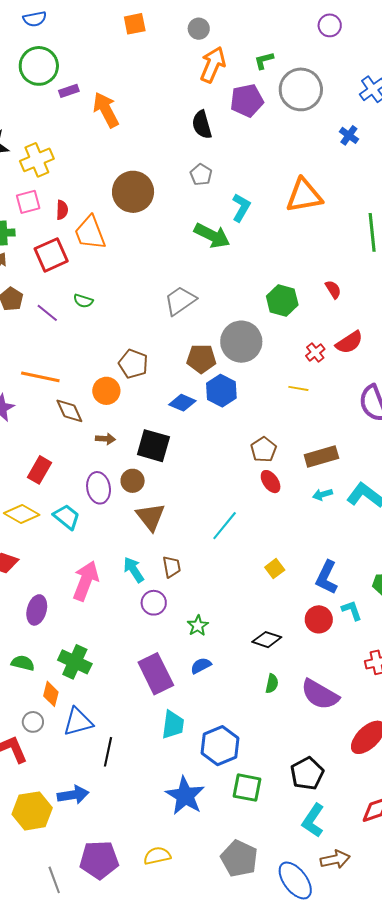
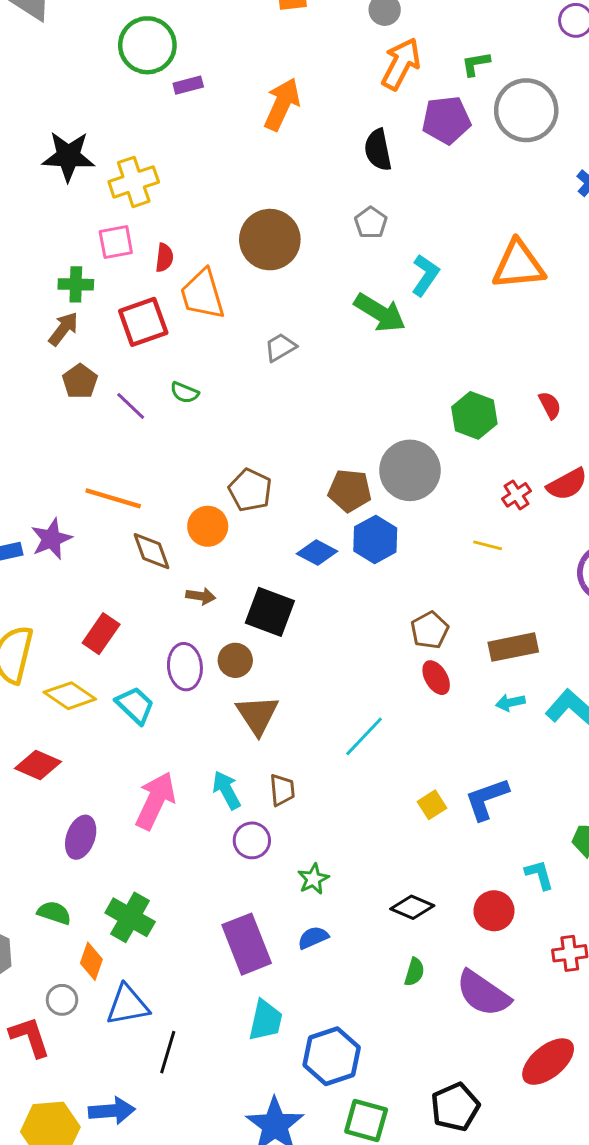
orange arrow: (106, 110) -> (282, 104), moved, turned 48
gray trapezoid: (180, 301) -> (280, 347), moved, size x0.7
blue L-shape: (327, 577) -> (487, 799), moved, turned 40
red circle: (319, 619) -> (494, 911), moved

